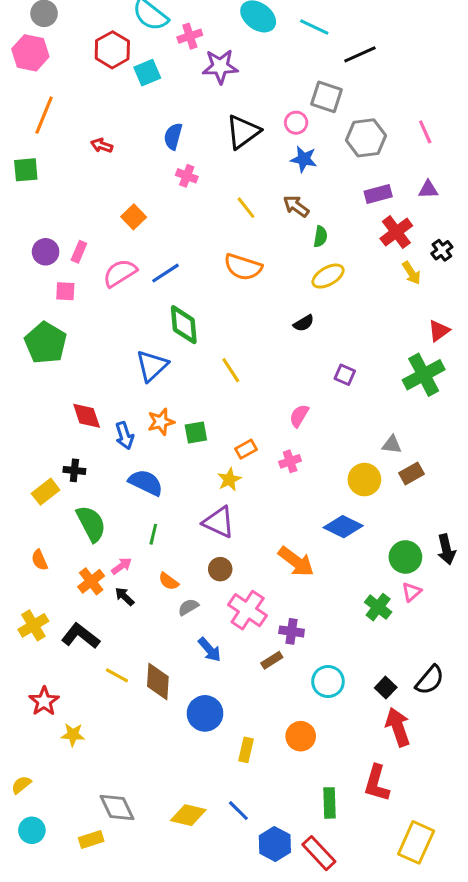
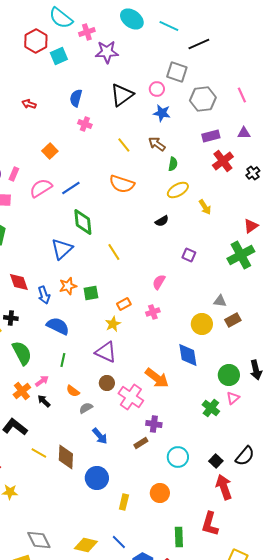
yellow arrow: (412, 273) -> (205, 207), moved
blue diamond: (343, 527) -> (188, 355), turned 55
pink cross: (248, 610) -> (131, 397), moved

